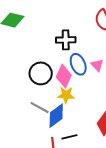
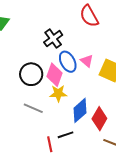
black cross: (66, 40) -> (53, 39), turned -30
blue diamond: (56, 116) -> (80, 110), moved

